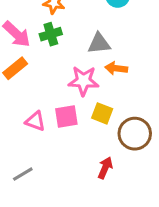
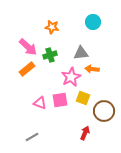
green cross: (51, 34) -> (50, 55), moved
pink star: (83, 81) -> (71, 77), turned -30

